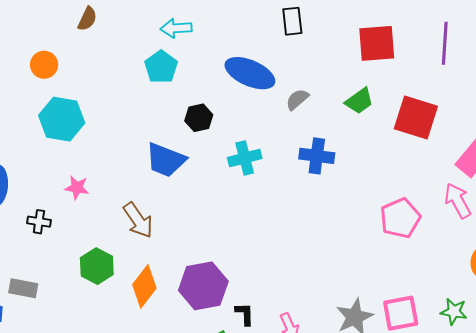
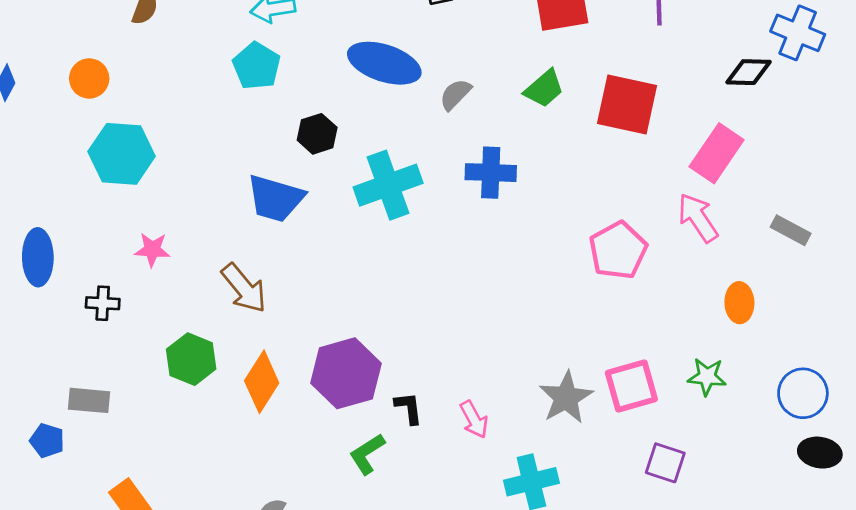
cyan cross: (245, 158) -> (388, 185), size x1.4

